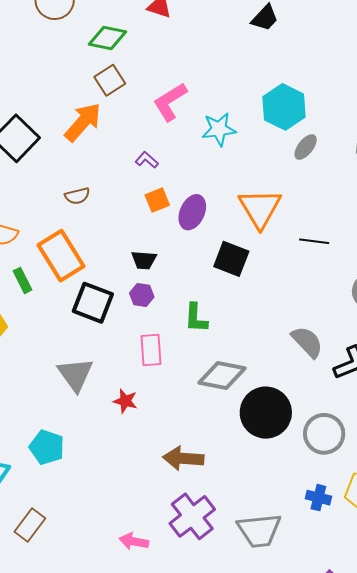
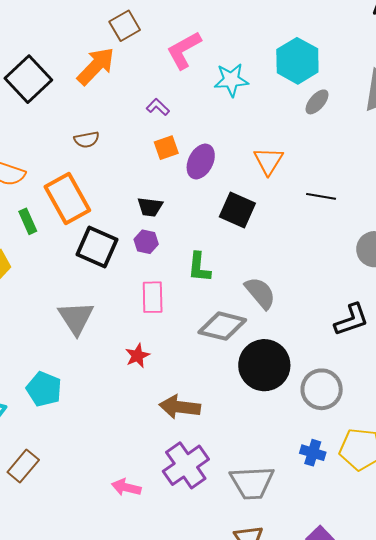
orange triangle: (260, 208) -> (268, 161), size x0.7
gray semicircle: (307, 342) -> (260, 293), moved
red star: (125, 401) -> (137, 356), moved, turned 30

